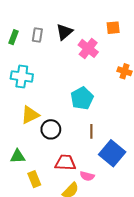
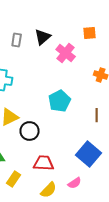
brown line: (91, 131) -> (97, 115), moved
pink semicircle: (87, 176) -> (75, 183), moved, turned -48
yellow rectangle: (34, 179) -> (14, 179), turned 56

